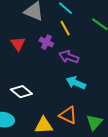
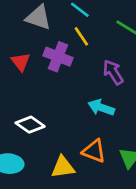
purple cross: (46, 42) -> (58, 57), size x1.5
purple arrow: (69, 57) -> (113, 72), moved, turned 42

